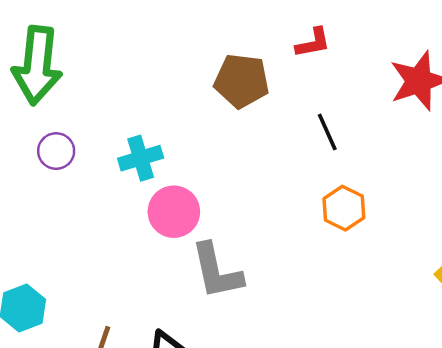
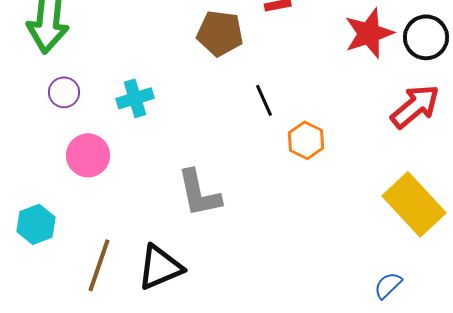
black line: (327, 132) -> (264, 100), moved
pink circle: (174, 212) -> (88, 155), moved

